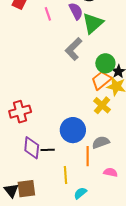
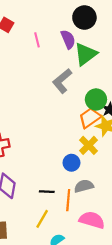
blue circle: (73, 130) -> (71, 163), moved, size x0.6
black line: (48, 150) -> (47, 192), moved
pink semicircle: (110, 172) -> (92, 220), size x1.6
yellow line: (65, 175) -> (42, 219), turned 30

